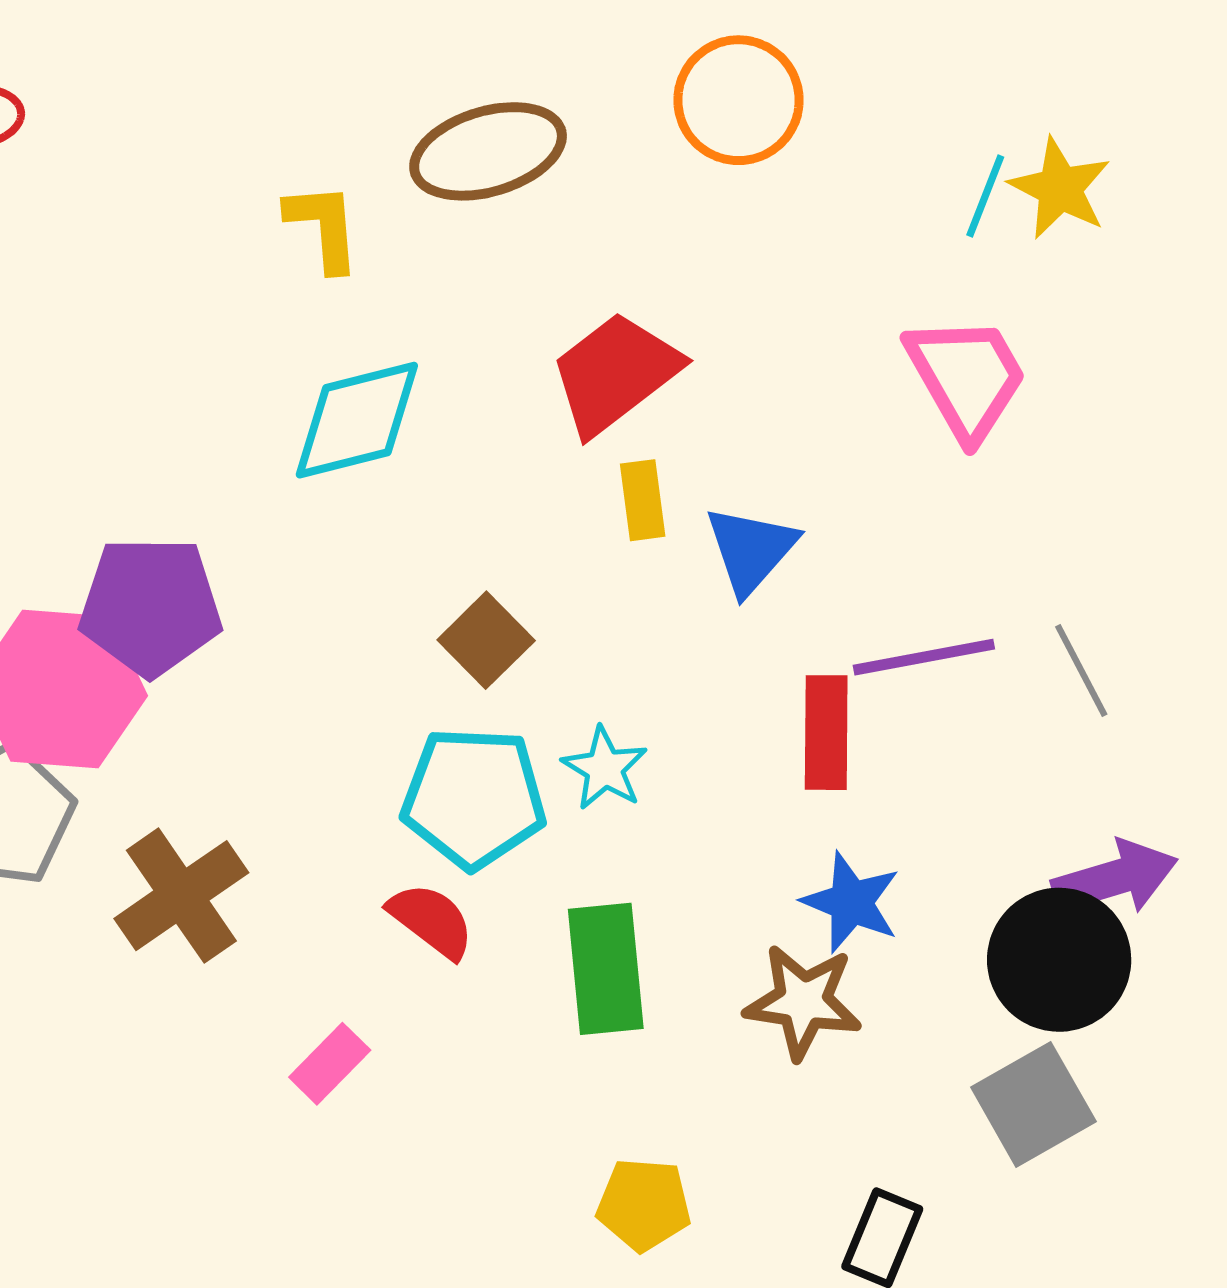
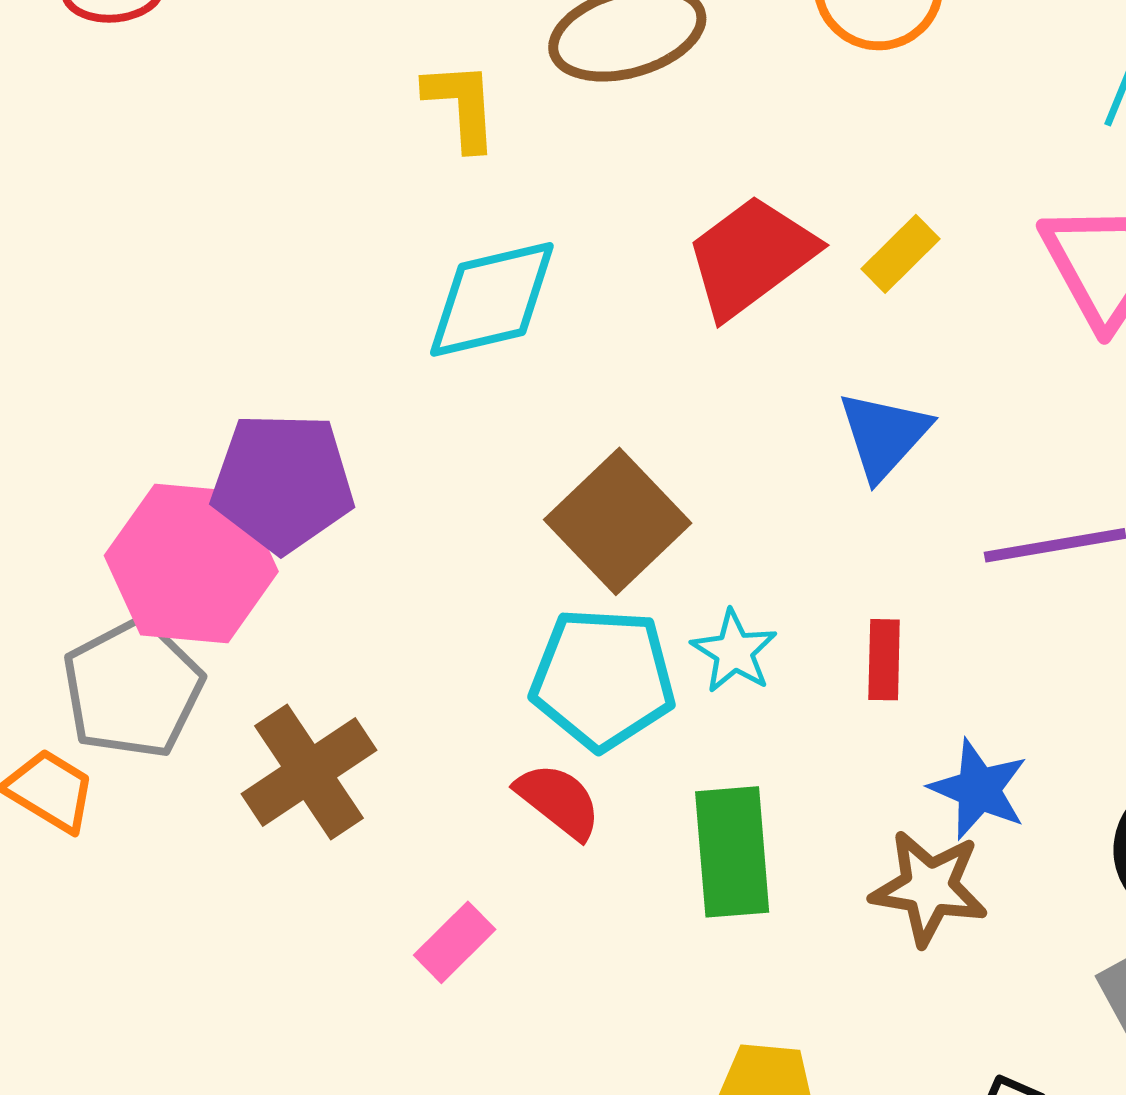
yellow rectangle: (643, 500) -> (900, 254), moved, turned 52
brown square: (486, 640) -> (618, 521), size x1.5
red rectangle: (826, 733) -> (884, 660), moved, size x0.7

